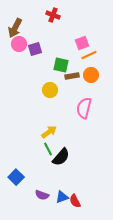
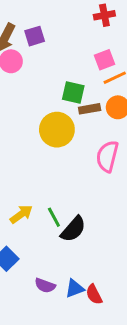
red cross: (53, 15) -> (104, 15), moved, turned -32
purple square: (35, 49) -> (35, 36), moved
yellow circle: (50, 90) -> (57, 130), size x1.5
yellow arrow: (49, 132) -> (21, 214), moved

